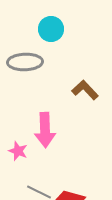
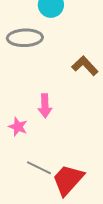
pink arrow: (45, 130) -> (45, 106), size x0.7

